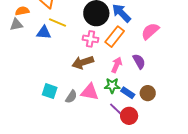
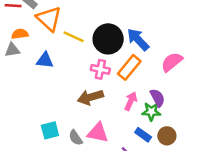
yellow line: (58, 22) -> (74, 37), moved
green star: (112, 86) -> (151, 112), moved
cyan square: (50, 91) -> (50, 130), turned -35
gray semicircle: (71, 97) -> (76, 138), turned 112

